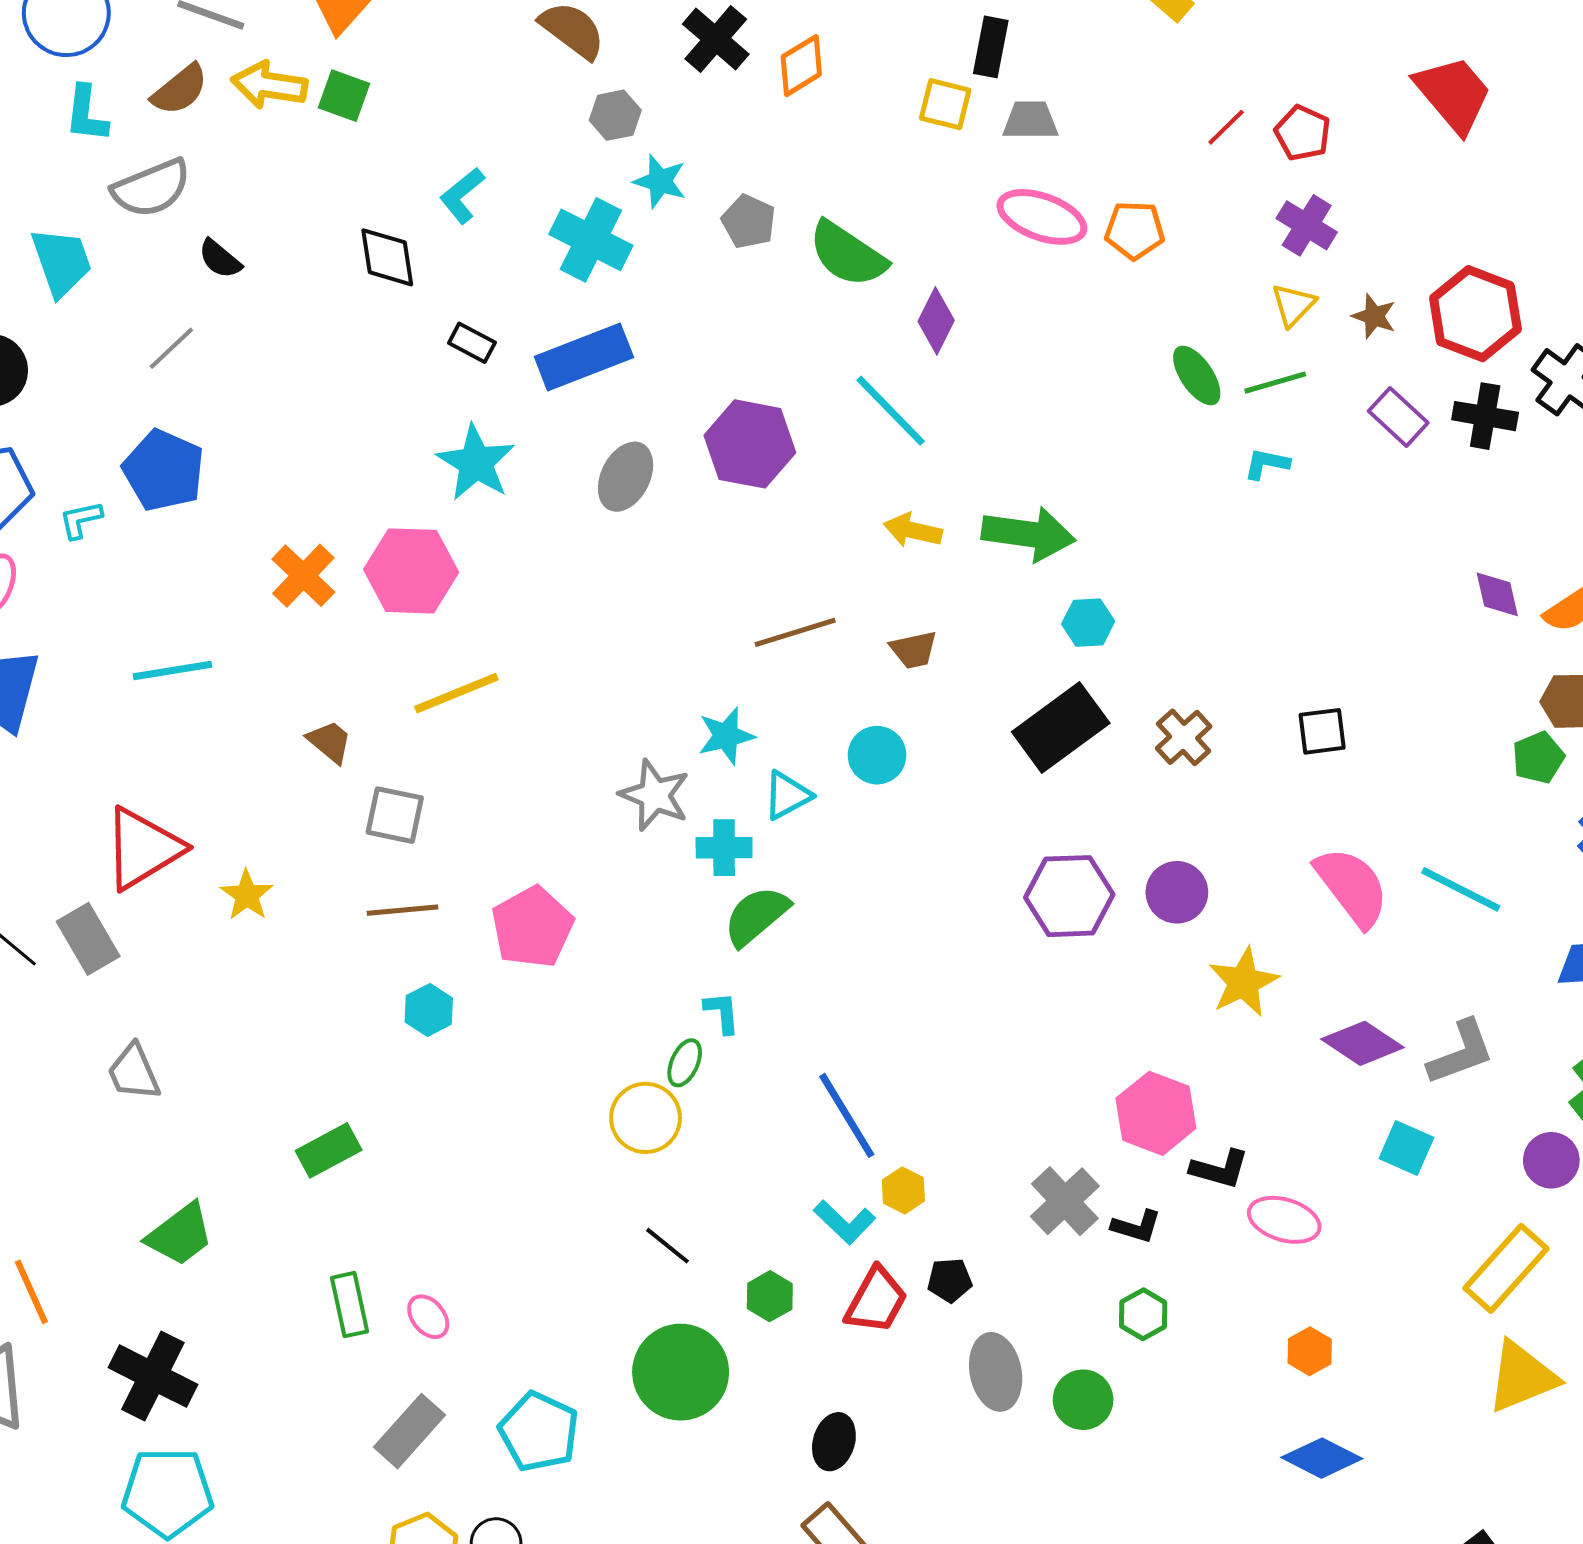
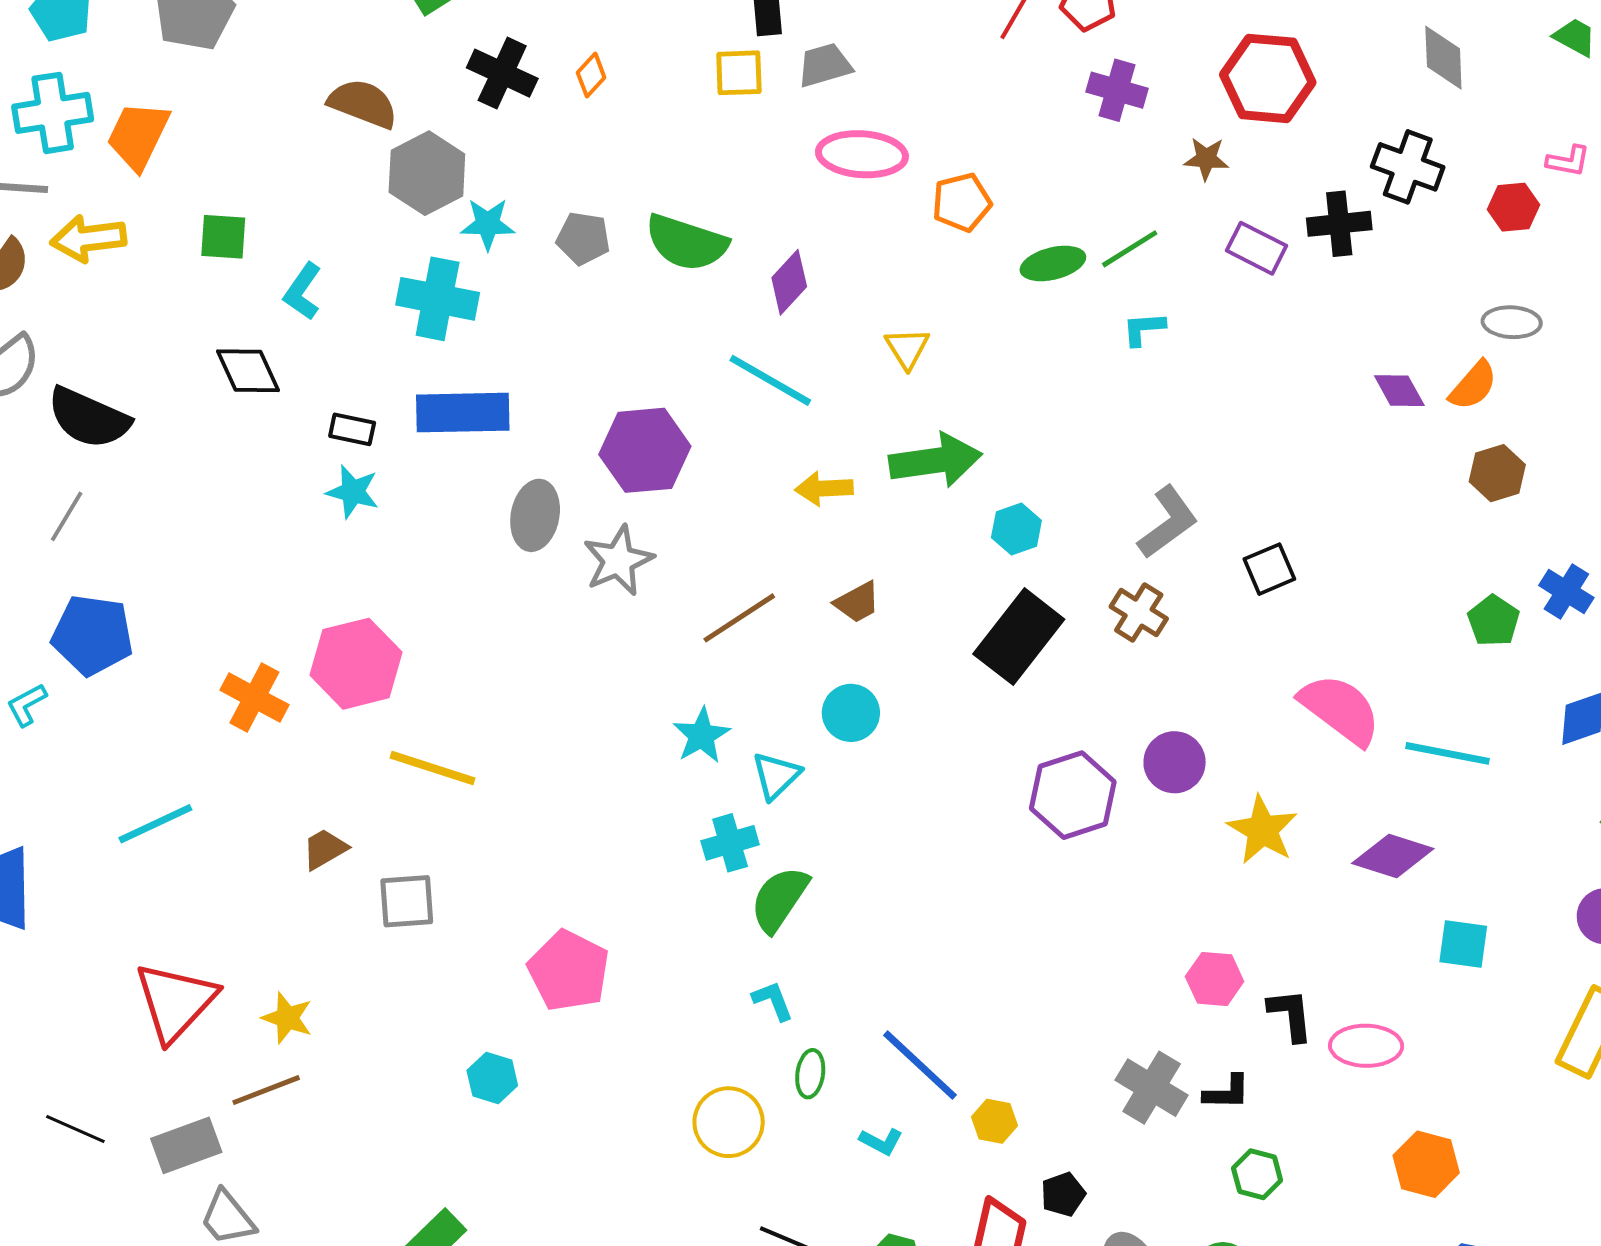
orange diamond: (801, 66) -> (591, 75), size x0.7
green square: (344, 96) -> (223, 237), moved
gray hexagon: (615, 115) -> (427, 173), size x1.6
orange pentagon: (1135, 230) -> (962, 202), moved
black semicircle: (220, 259) -> (89, 418), size x1.8
yellow triangle: (1293, 305) -> (907, 348), moved
red hexagon: (1475, 314) -> (1268, 78), moved
purple diamond: (936, 321) -> (789, 282), turned 32
blue rectangle: (584, 357) -> (463, 413), turned 36
green ellipse: (1197, 375) -> (1053, 263), turned -54
cyan star: (476, 463) -> (353, 492), moved, size x0.7
yellow line: (456, 693) -> (433, 768), turned 56
brown trapezoid: (330, 742) -> (325, 849), turned -54
green pentagon: (1538, 758) -> (1493, 621), moved
gray star: (655, 795) -> (618, 560), moved, turned -30
cyan line: (1461, 889) -> (1448, 753), moved
brown line: (402, 910) -> (266, 1090), moved
gray rectangle: (88, 939) -> (186, 1145), moved, turned -64
gray L-shape: (1461, 1052) -> (1168, 522), moved
green ellipse: (685, 1063) -> (810, 1074), moved
pink hexagon: (1156, 1113) -> (1215, 979), size x0.7
black L-shape: (1220, 1169) -> (1291, 1015), turned -96
cyan L-shape: (844, 1222) -> (881, 1141), moved, size x0.7
orange hexagon: (1310, 1351) -> (1426, 1164), size x1.4

